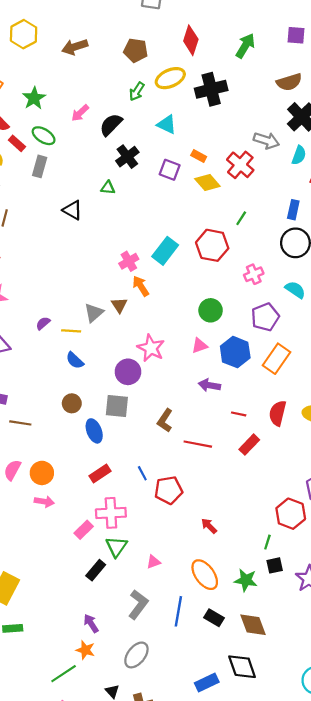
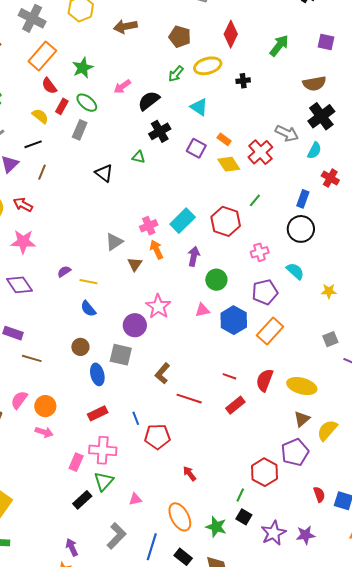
black cross: (211, 89) -> (243, 81), size x0.5
red rectangle: (17, 143) -> (62, 106), turned 70
gray triangle: (94, 313) -> (114, 242), moved
purple arrow: (209, 385) -> (194, 256), moved, turned 84
pink rectangle: (84, 530) -> (76, 462), turned -30
black square: (275, 565) -> (244, 517), turned 35

